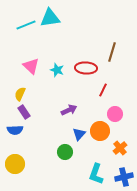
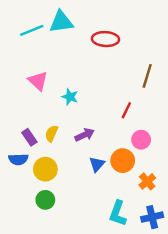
brown line: (112, 52) -> (147, 76), moved
red ellipse: (86, 68) -> (105, 39), moved
cyan star: (57, 70) -> (70, 97), moved
yellow semicircle: (20, 94) -> (51, 134), moved
green circle: (65, 152) -> (45, 200), moved
yellow circle: (15, 164) -> (45, 169), moved

